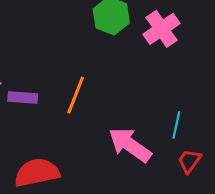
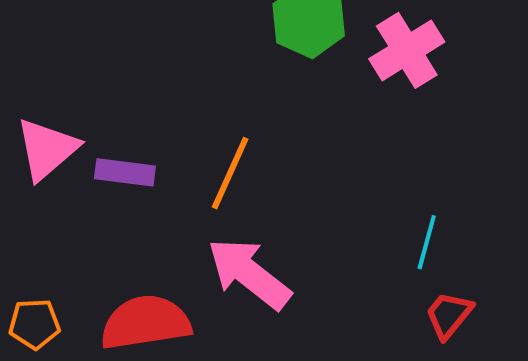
pink arrow: (130, 145) -> (249, 274), moved

